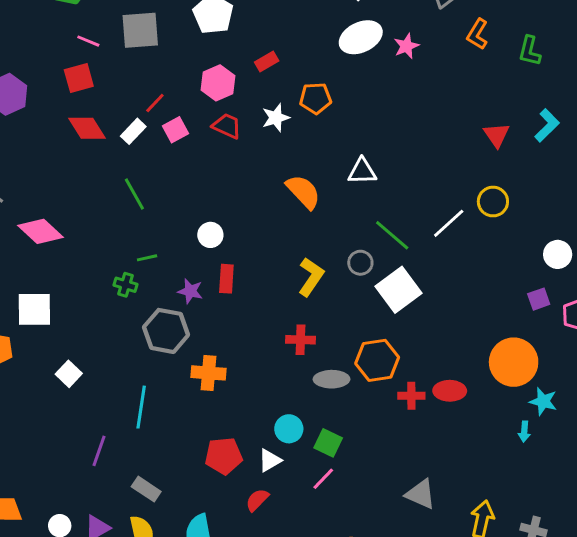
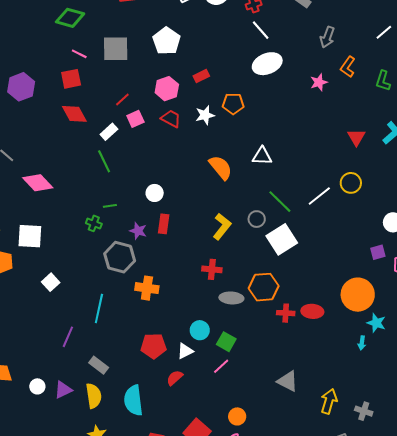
pink star: (406, 46) -> (319, 82), moved
white rectangle: (133, 131) -> (109, 132), moved

